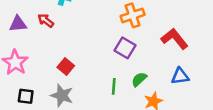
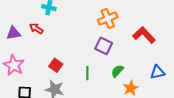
blue triangle: (180, 76) -> (158, 72), moved
green line: (114, 86) -> (87, 73), moved

